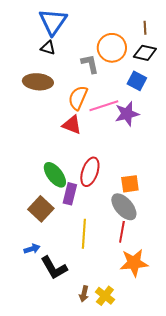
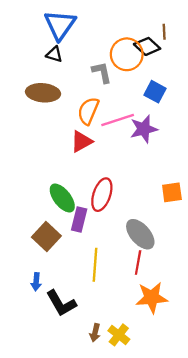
black diamond: (145, 53) -> (147, 46), moved, turned 30
red triangle: (72, 125) -> (81, 141), turned -50
orange square: (130, 184) -> (172, 192), moved
blue arrow: (32, 249) -> (36, 282), turned 112

